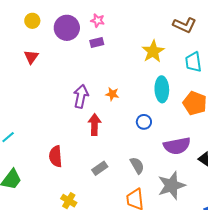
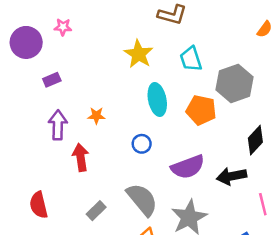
purple rectangle: (97, 42) -> (52, 80), moved
gray semicircle: (137, 165) -> (142, 200), size x1.6

